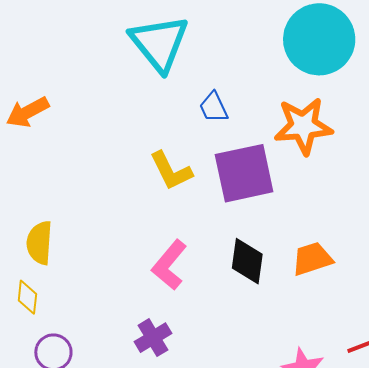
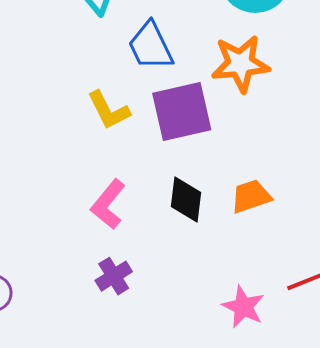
blue trapezoid: (214, 107) -> (150, 46), size x1.6
purple cross: (153, 338) -> (114, 276), moved

